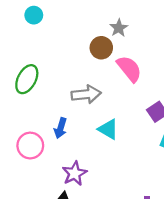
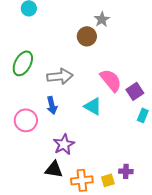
pink semicircle: (129, 69) -> (111, 80), moved
gray arrow: (86, 94) -> (60, 76), moved
blue arrow: (61, 128) -> (52, 105), turned -30

